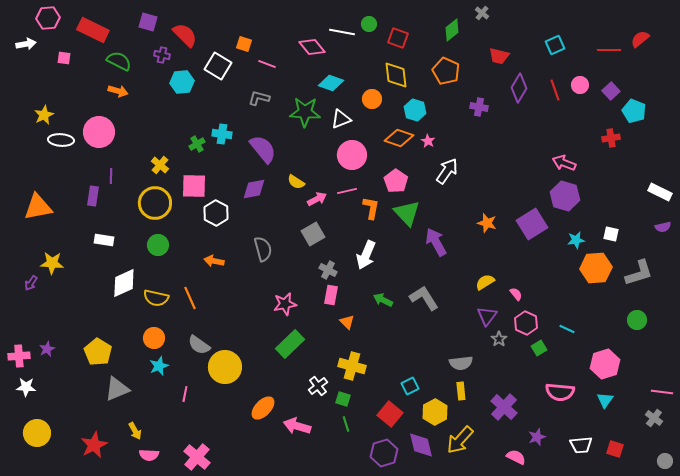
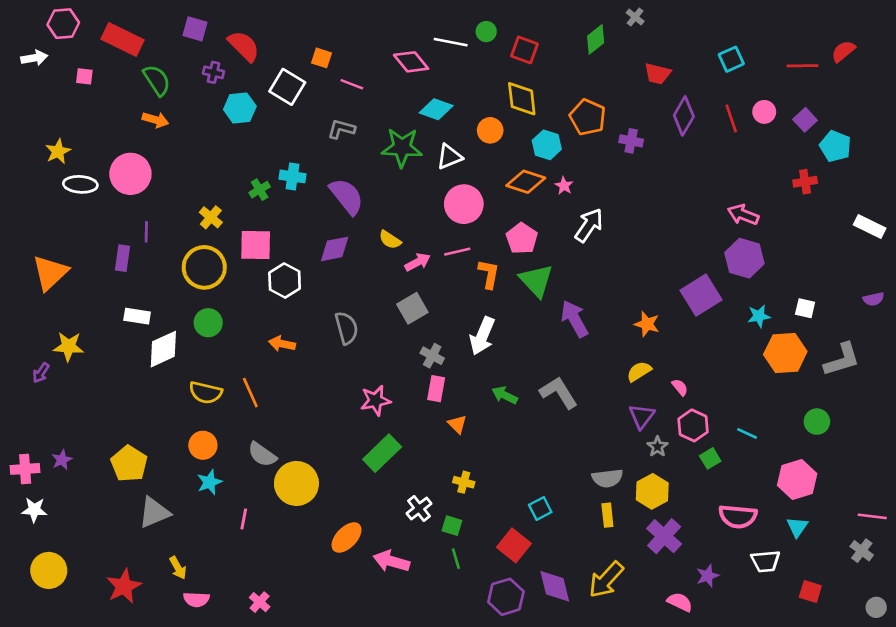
green semicircle: (119, 61) -> (157, 80), turned 30
orange pentagon: (446, 71) -> (588, 117), moved
white rectangle: (660, 192) -> (870, 227), moved
orange triangle: (38, 207) -> (50, 273), turned -32
orange star: (487, 223) -> (647, 324), moved
white diamond: (124, 283) -> (163, 349), moved
green circle: (637, 320) -> (817, 422), moved
yellow cross: (352, 366) -> (464, 482), size x0.6
yellow hexagon: (435, 412) -> (652, 491), moved
white trapezoid: (581, 445) -> (766, 561), moved
pink cross: (197, 457) -> (260, 602), size x0.6

